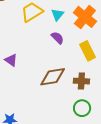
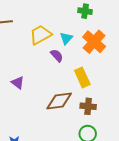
purple semicircle: (58, 38) -> (57, 55), moved
yellow rectangle: (88, 51) -> (82, 77), moved

